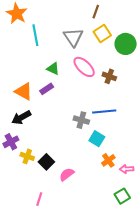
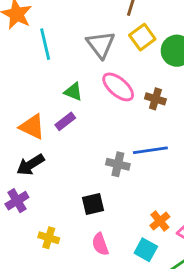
cyan square: (97, 139) -> (146, 250), moved
yellow cross: (27, 156) -> (49, 238), moved
black square: (46, 162) -> (93, 204), moved, turned 35
pink semicircle: (67, 174) -> (100, 244), turned -70

